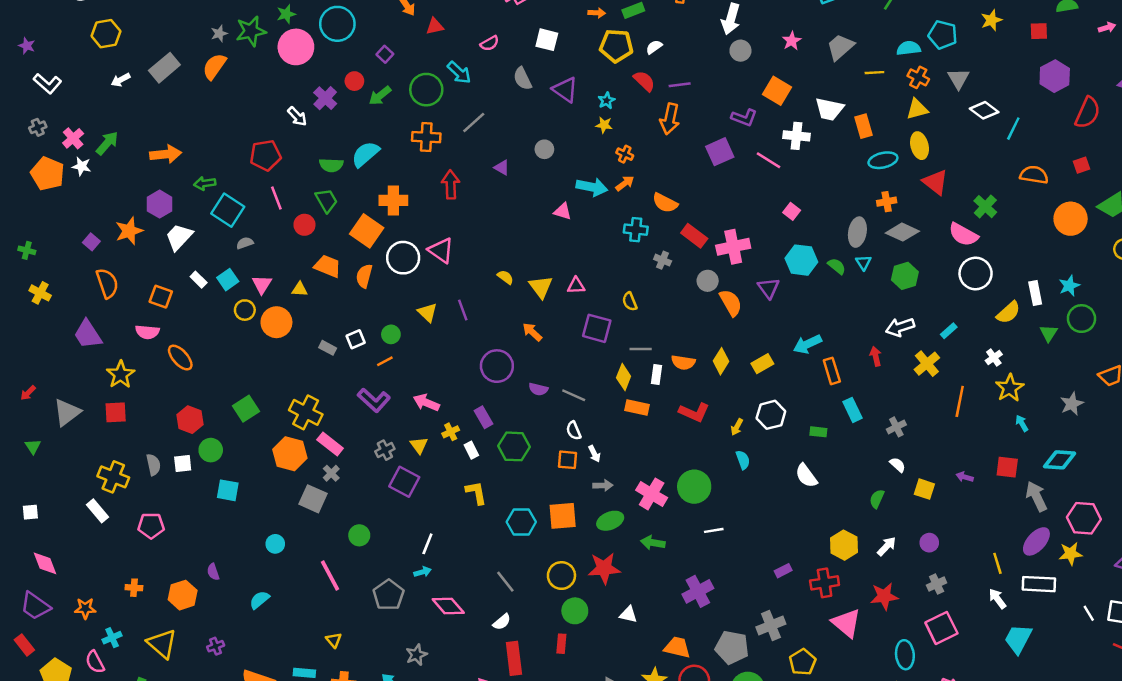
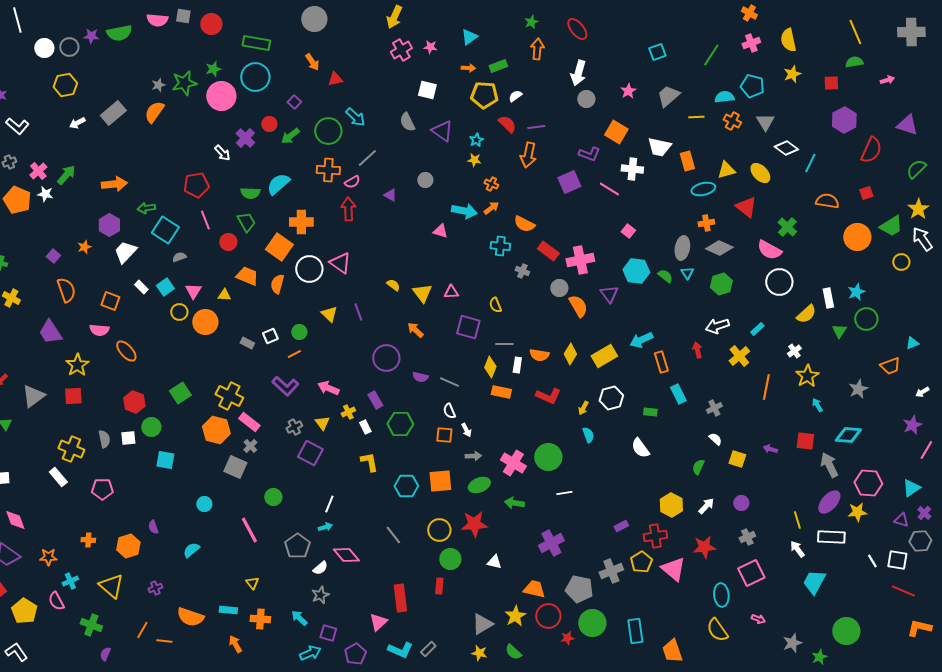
pink semicircle: (490, 43) -> (352, 182), moved
yellow triangle: (917, 109) -> (726, 170), moved
yellow ellipse: (920, 146) -> (760, 173), moved, turned -30
orange star: (129, 231) -> (84, 247), size x0.6
yellow rectangle: (762, 364) -> (604, 356), size x1.4
white semicircle: (502, 622) -> (320, 568), moved
yellow pentagon: (803, 662) -> (641, 562), moved

